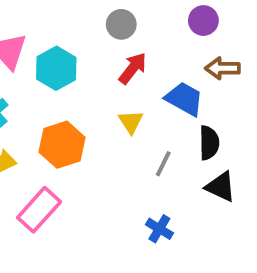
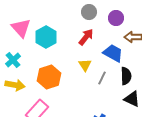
purple circle: (203, 21) -> (116, 18), moved
gray circle: (121, 24) -> (89, 12), moved
gray line: (163, 164) -> (102, 78), moved

